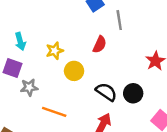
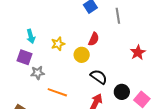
gray line: (119, 20) -> (118, 16), moved
yellow circle: (74, 71) -> (82, 55), moved
black circle: (133, 93) -> (122, 92), moved

